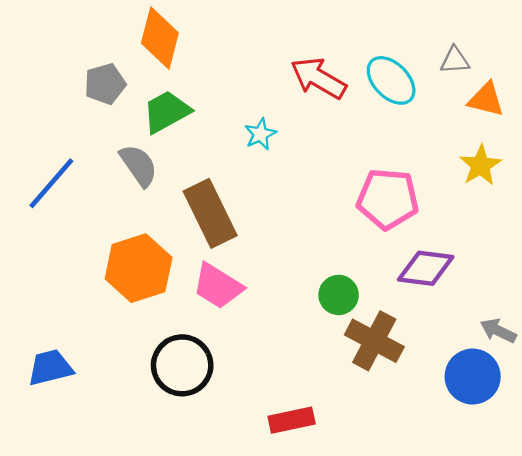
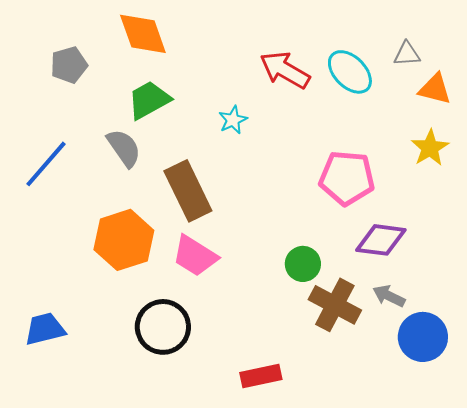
orange diamond: (160, 38) -> (143, 34), turned -34
gray pentagon: (105, 84) -> (69, 65), moved
gray arrow: (498, 331) -> (389, 296), moved

